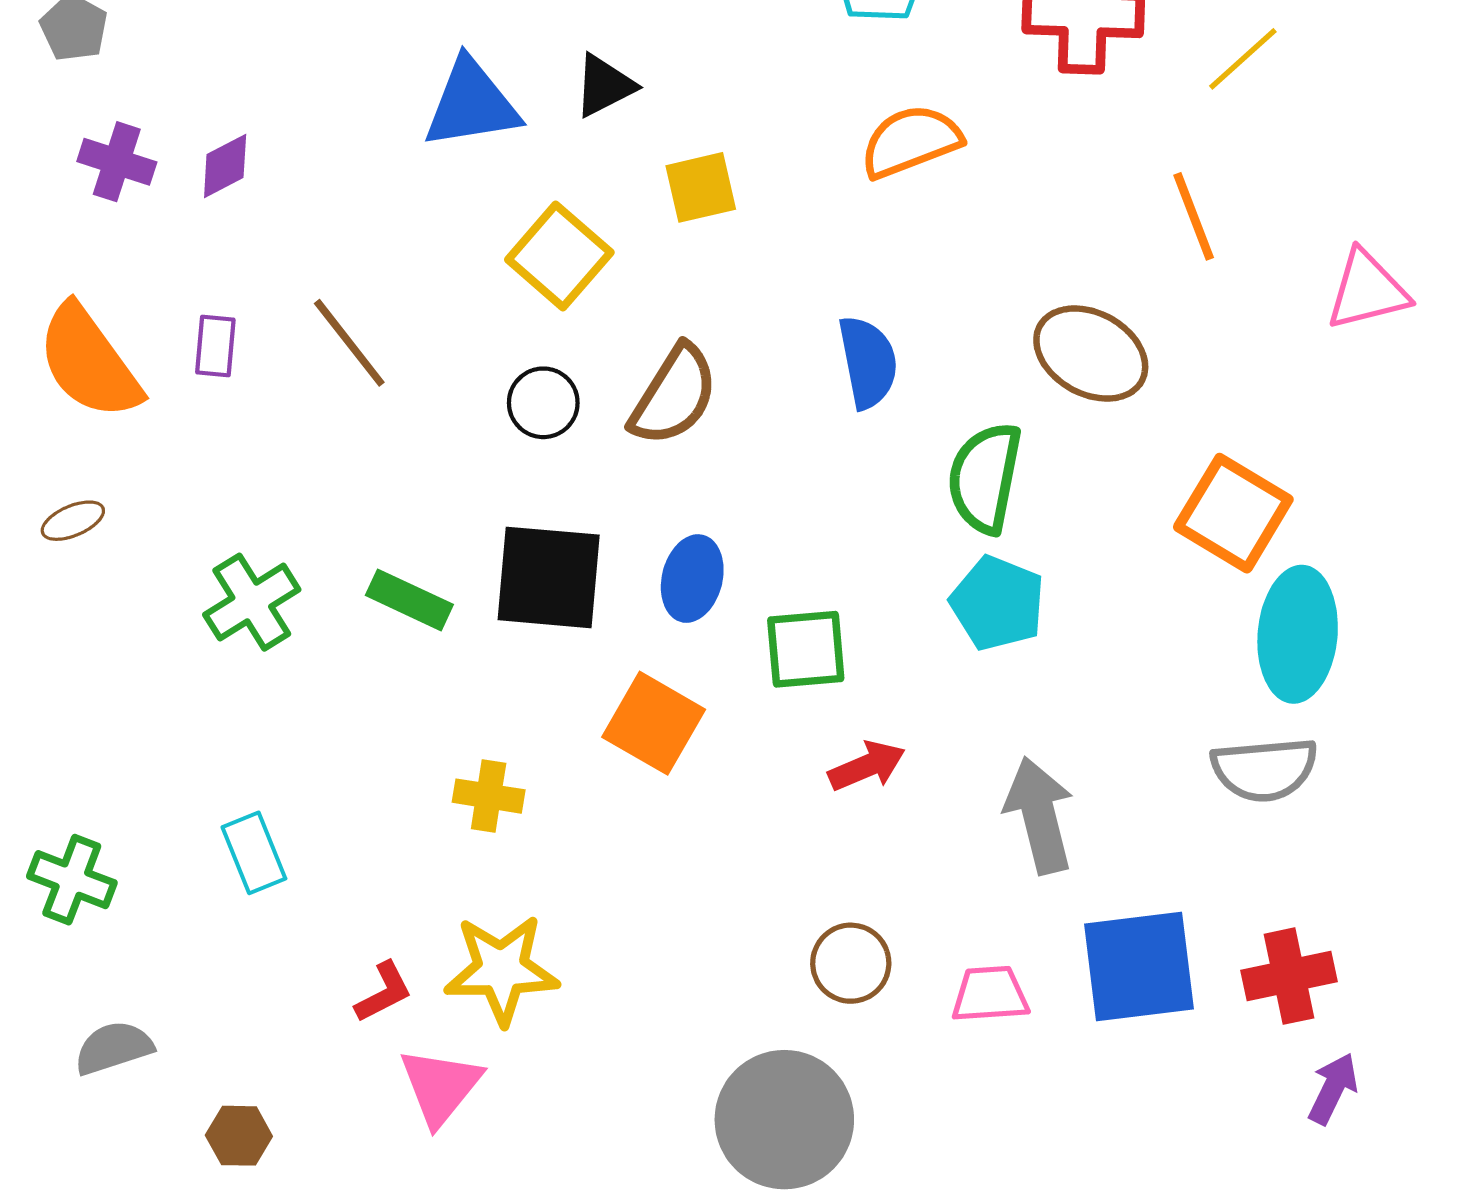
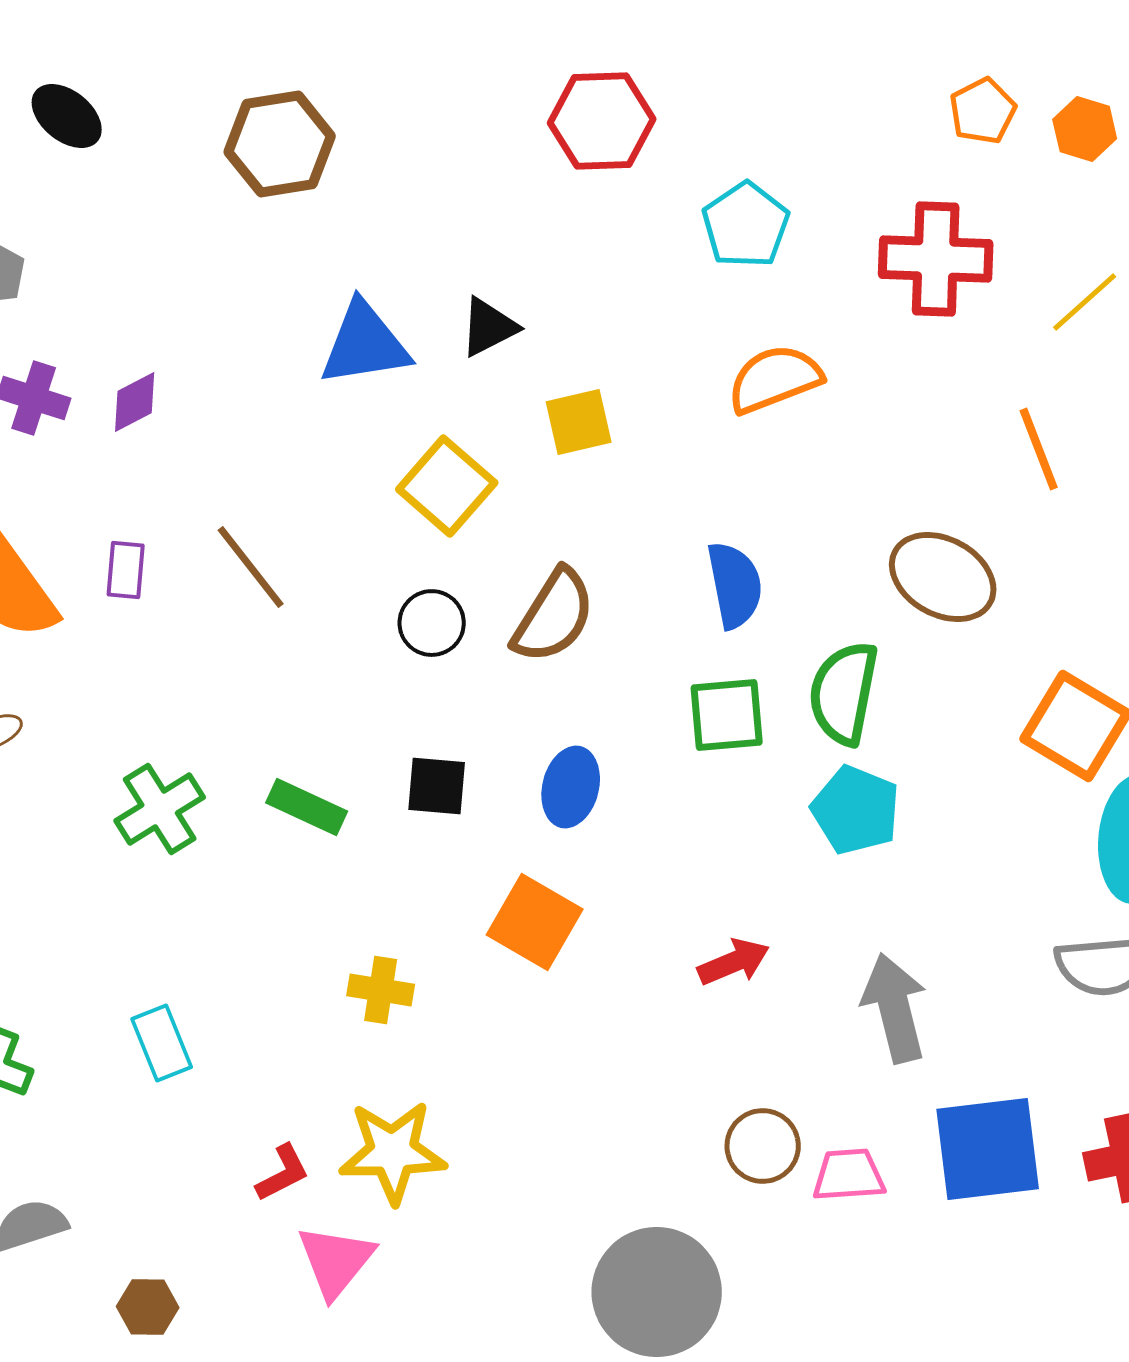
black square: (549, 577) -> (437, 786), size x0.6
green square: (806, 649) -> (727, 715), moved
brown circle: (851, 963) -> (763, 1146), moved

